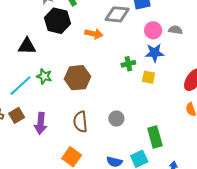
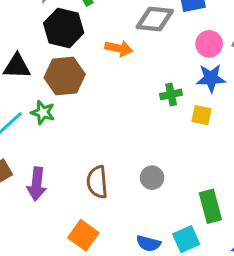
brown hexagon: (77, 78) -> (65, 76), moved

